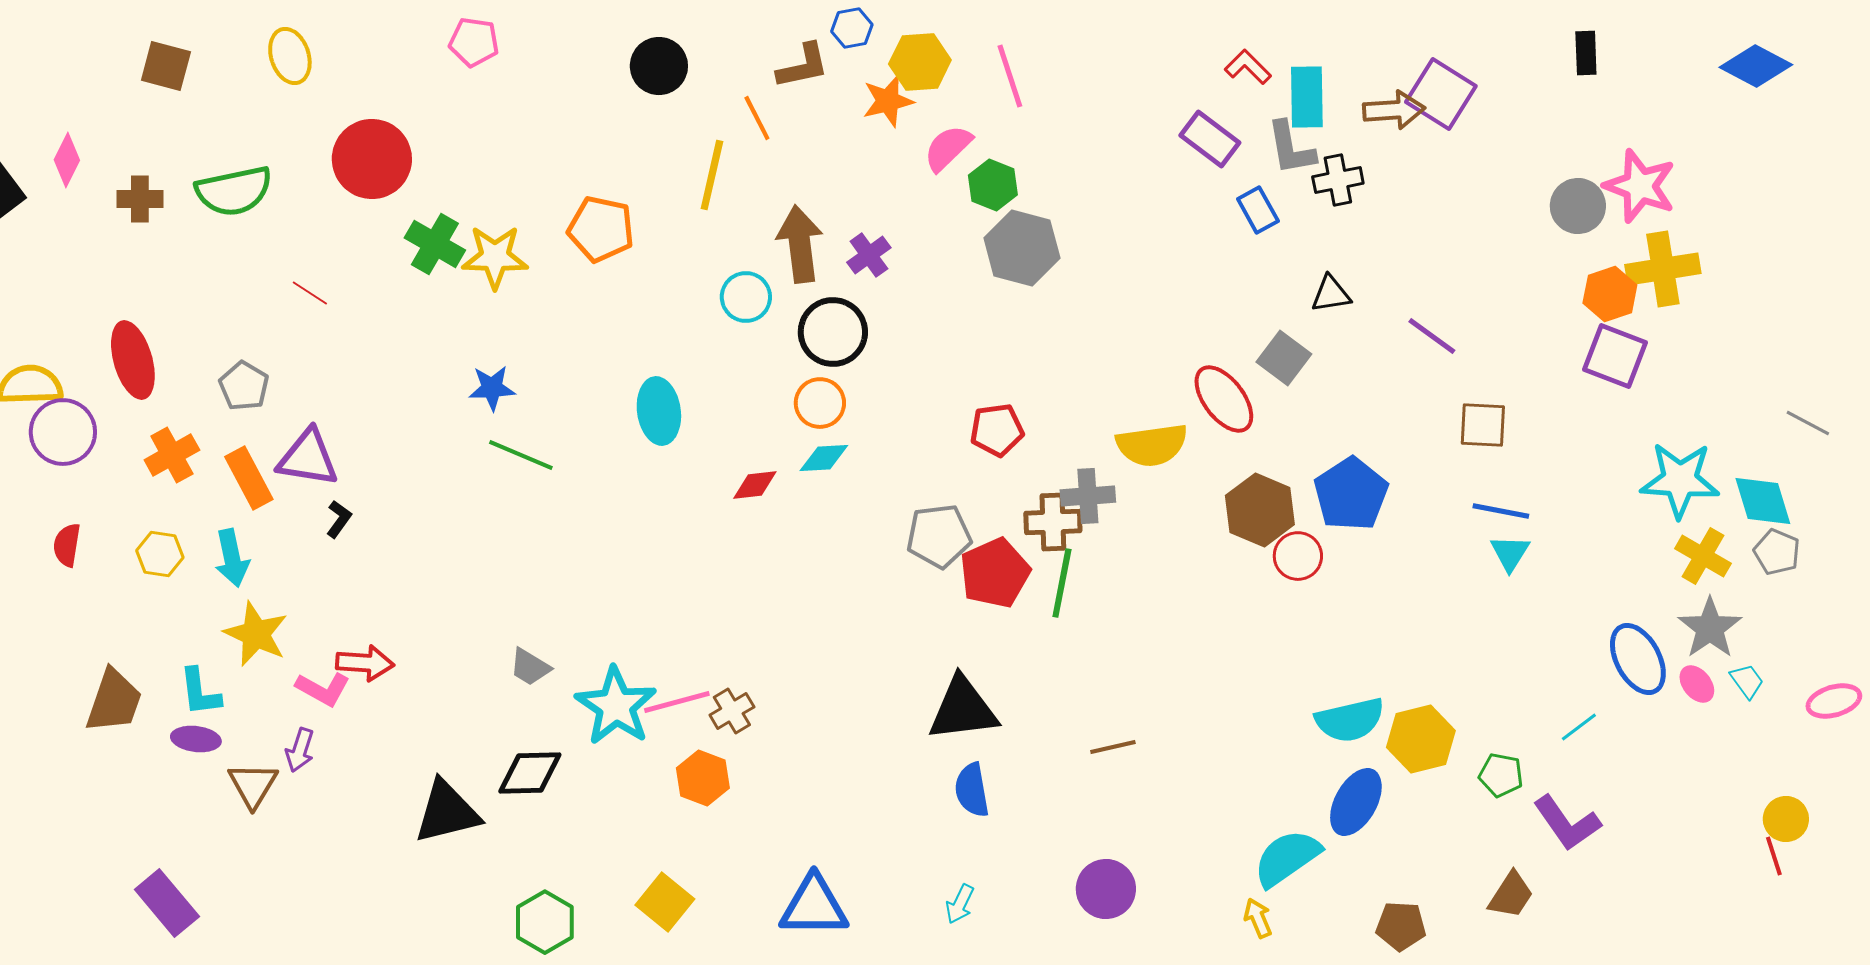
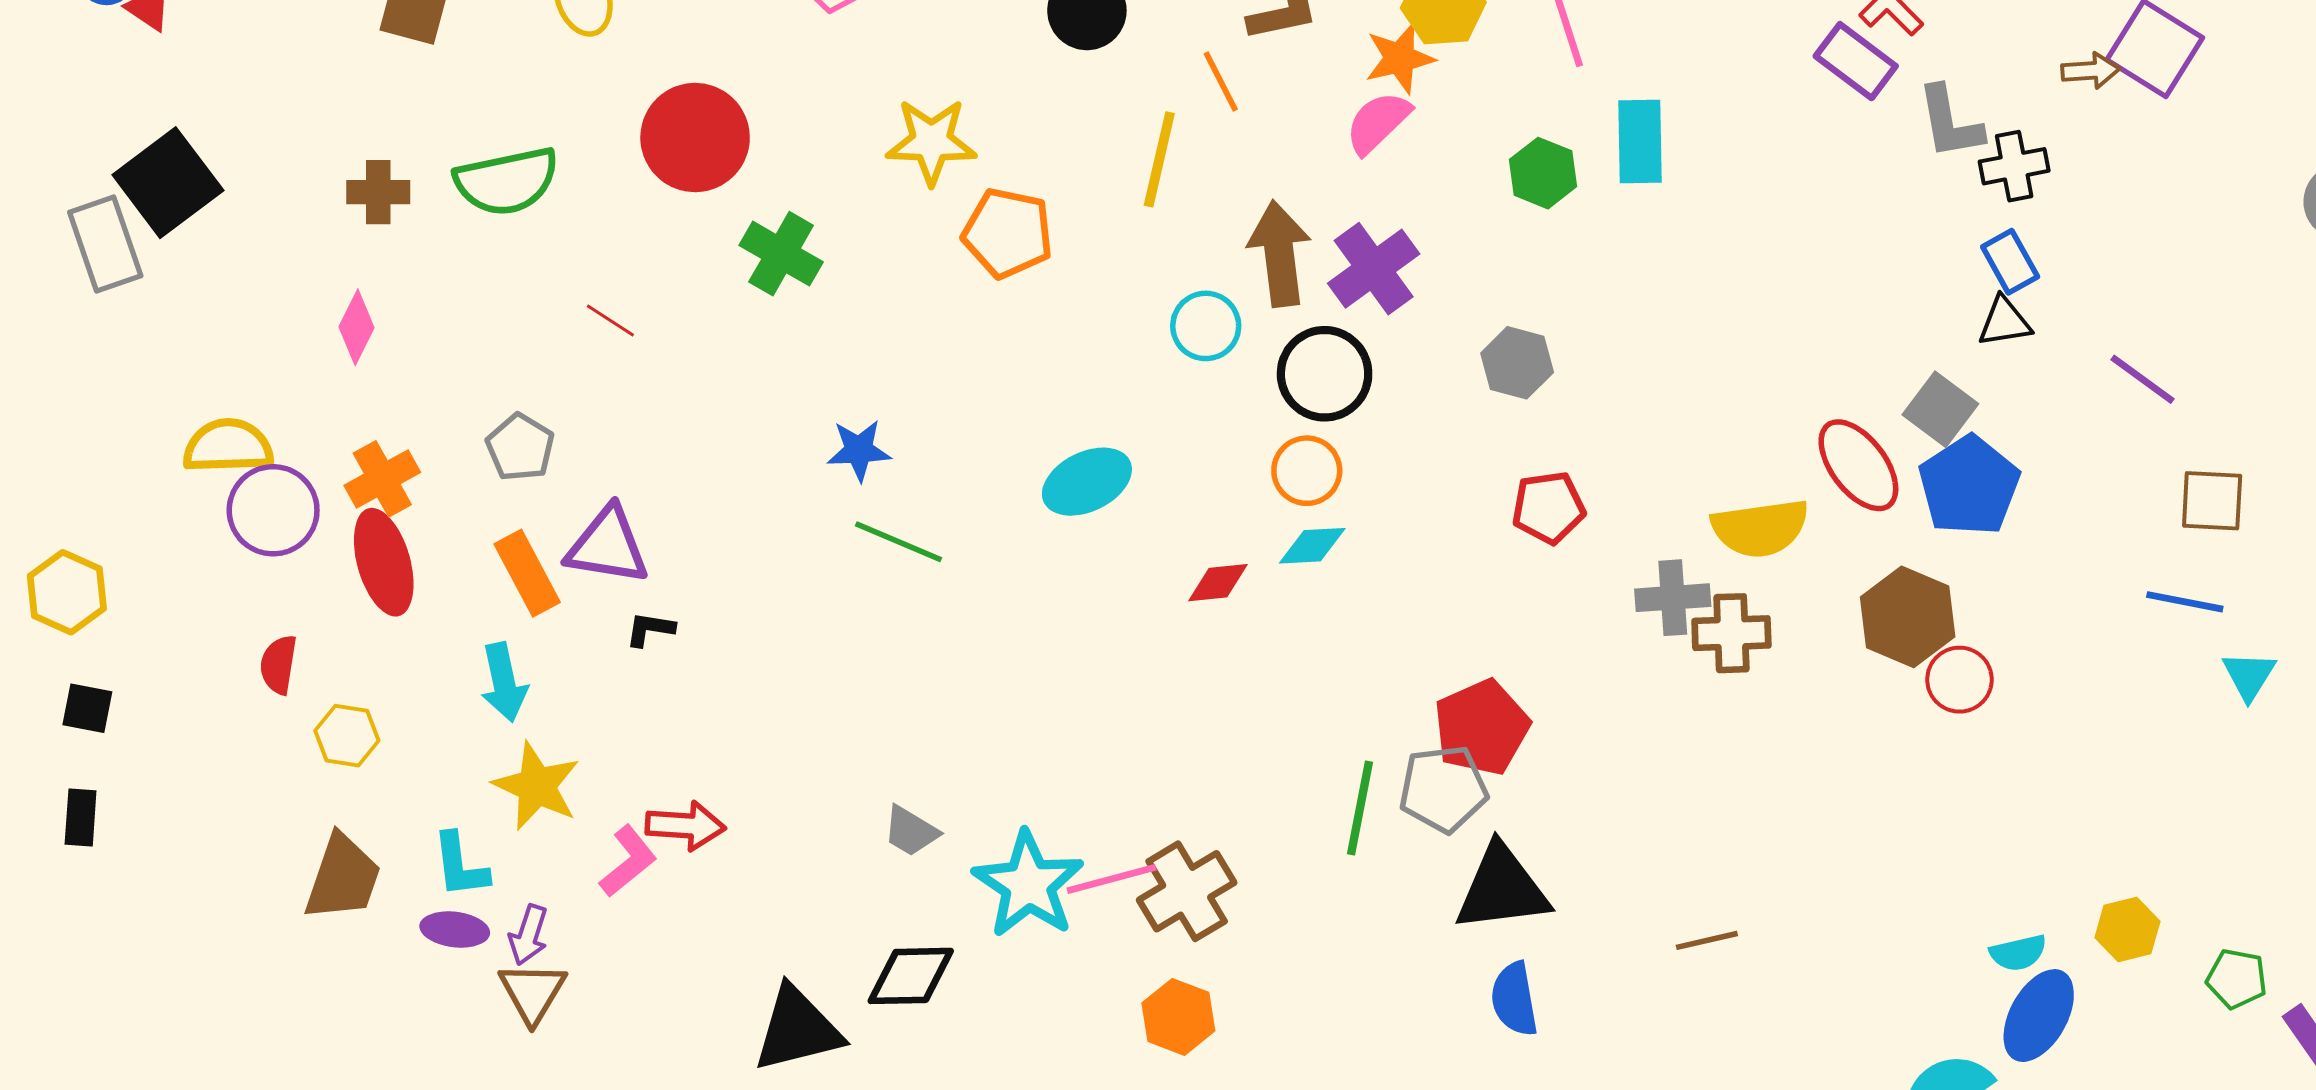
cyan rectangle: (1307, 97) -> (1640, 142), moved
brown arrow: (1394, 110) -> (2091, 71), size x0.7
purple rectangle: (1210, 139) -> (1856, 61), moved
pink semicircle: (948, 148) -> (1378, 122), moved
pink diamond: (67, 160) -> (356, 327), moved
blue rectangle: (1258, 210) -> (2010, 262), moved
gray hexagon: (1022, 248) -> (1517, 363), moved, size x0.7
purple cross: (869, 255) -> (1374, 269), size x1.5
yellow star: (495, 257) -> (931, 142), moved
red ellipse: (133, 360) -> (384, 562), moved
cyan ellipse: (659, 411) -> (1087, 482), turned 72
orange cross: (172, 455) -> (382, 479), moved
blue pentagon: (1351, 494) -> (1969, 486), moved
blue line: (1501, 511) -> (2185, 602), moved
black L-shape: (339, 519) -> (650, 629), turned -117
brown cross: (1053, 522) -> (1731, 633), moved
gray pentagon: (939, 536) -> (1443, 789), moved
yellow hexagon: (160, 554) -> (347, 736), moved
red pentagon: (995, 573) -> (1482, 727), moved
green line: (1062, 583) -> (1360, 808), moved
pink L-shape: (323, 689) -> (628, 861), turned -68
brown cross: (732, 711) -> (1187, 891), size x1.6
cyan semicircle: (1350, 720) -> (2018, 953), moved, size x0.6
yellow hexagon: (1421, 739) -> (2127, 929), size x0.7
purple arrow: (300, 750) -> (528, 935), moved
orange hexagon: (703, 778) -> (1178, 1017), moved

